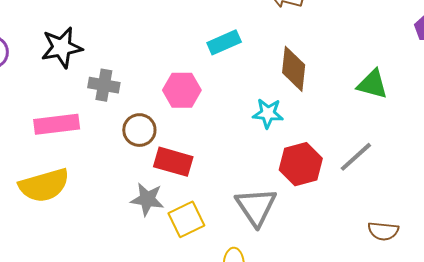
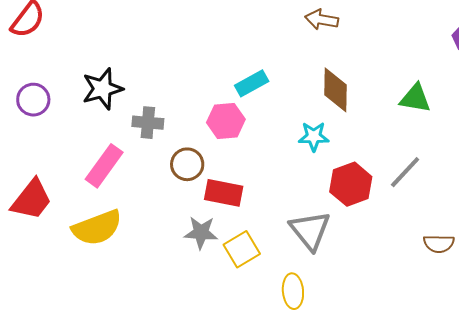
cyan rectangle: (224, 42) -> (252, 83), moved
pink rectangle: (57, 124) -> (104, 166), turned -42

